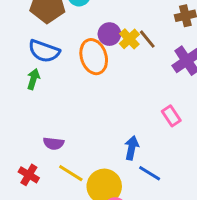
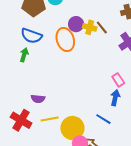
yellow cross: (129, 39) -> (90, 27), turned -32
blue arrow: (132, 148) -> (115, 98), moved
yellow line: (71, 173) -> (50, 119), turned -42
red cross: (29, 175) -> (21, 120), size x1.5

